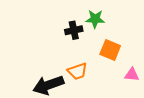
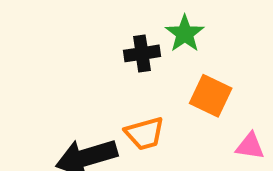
green star: (95, 19) -> (185, 34), turned 30

